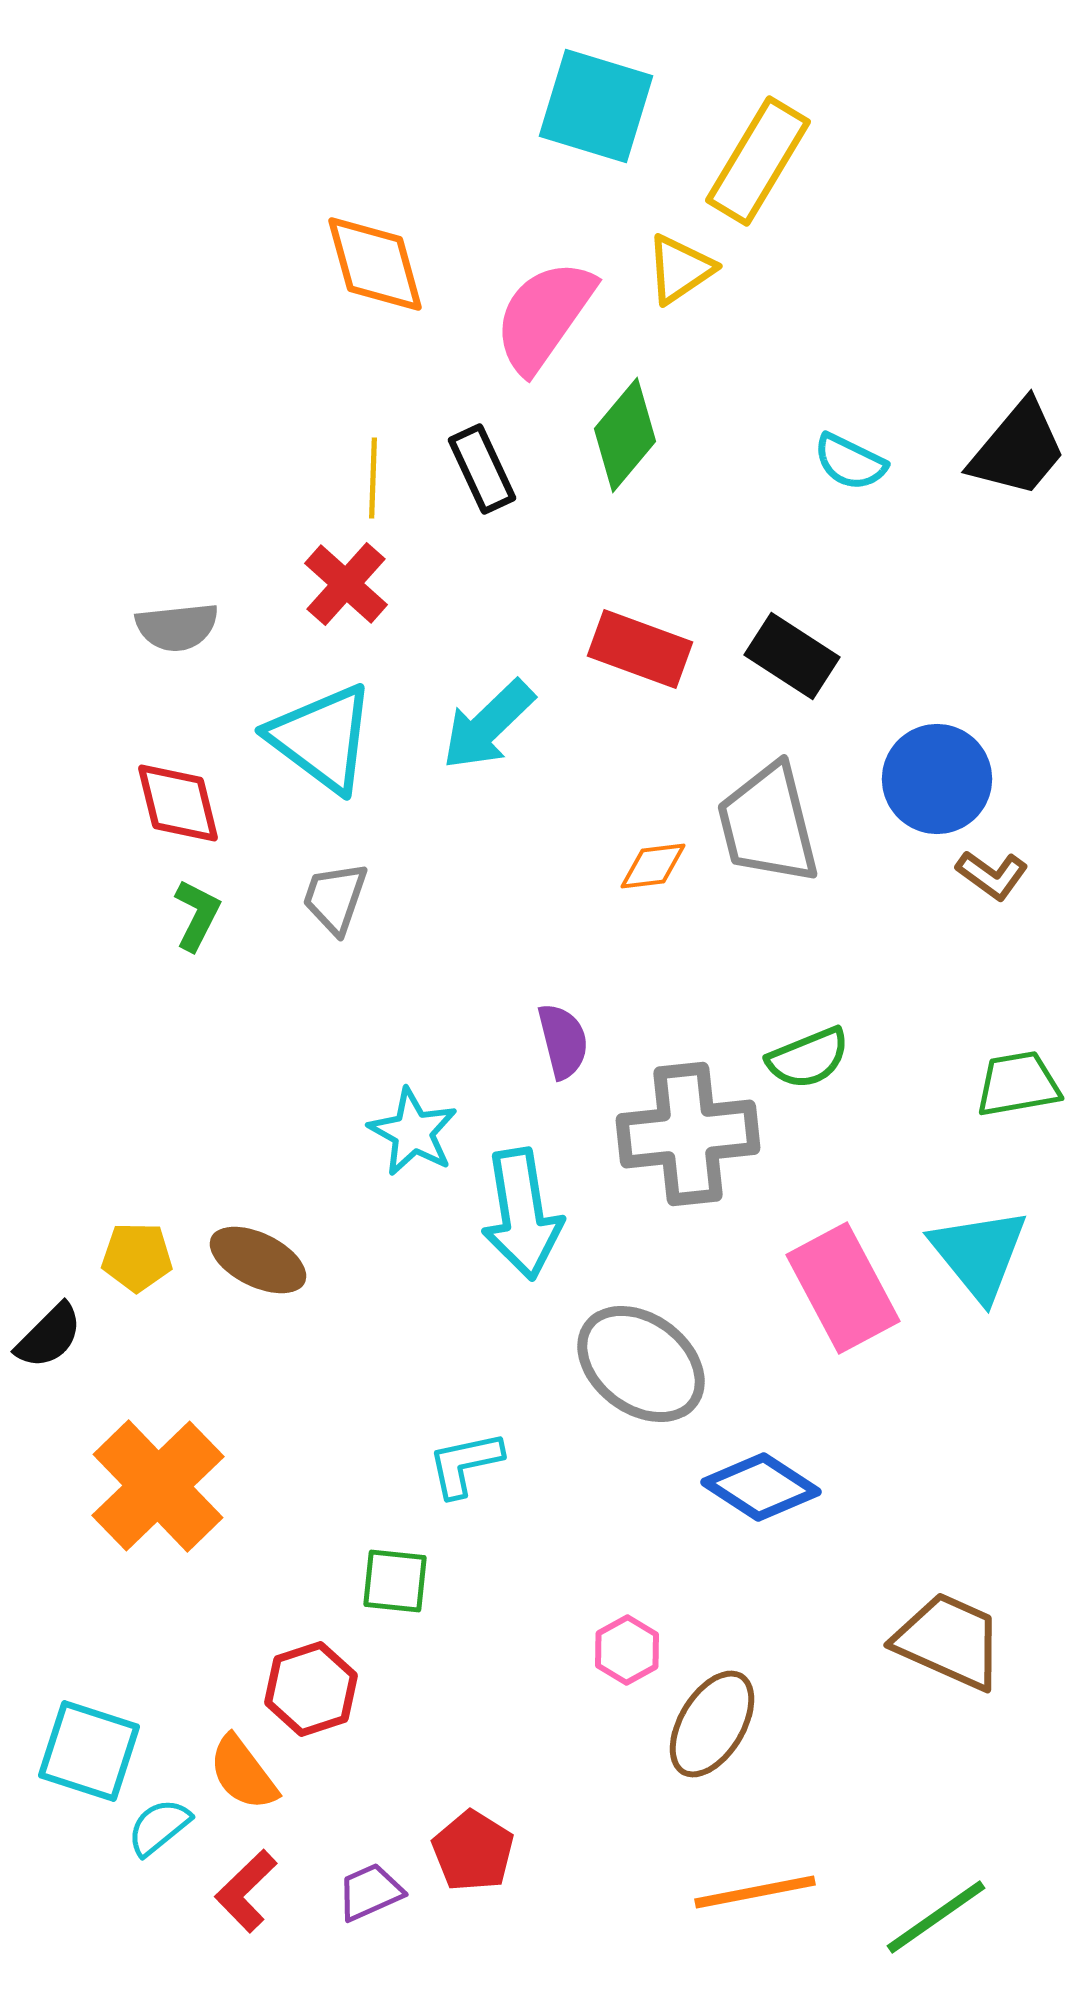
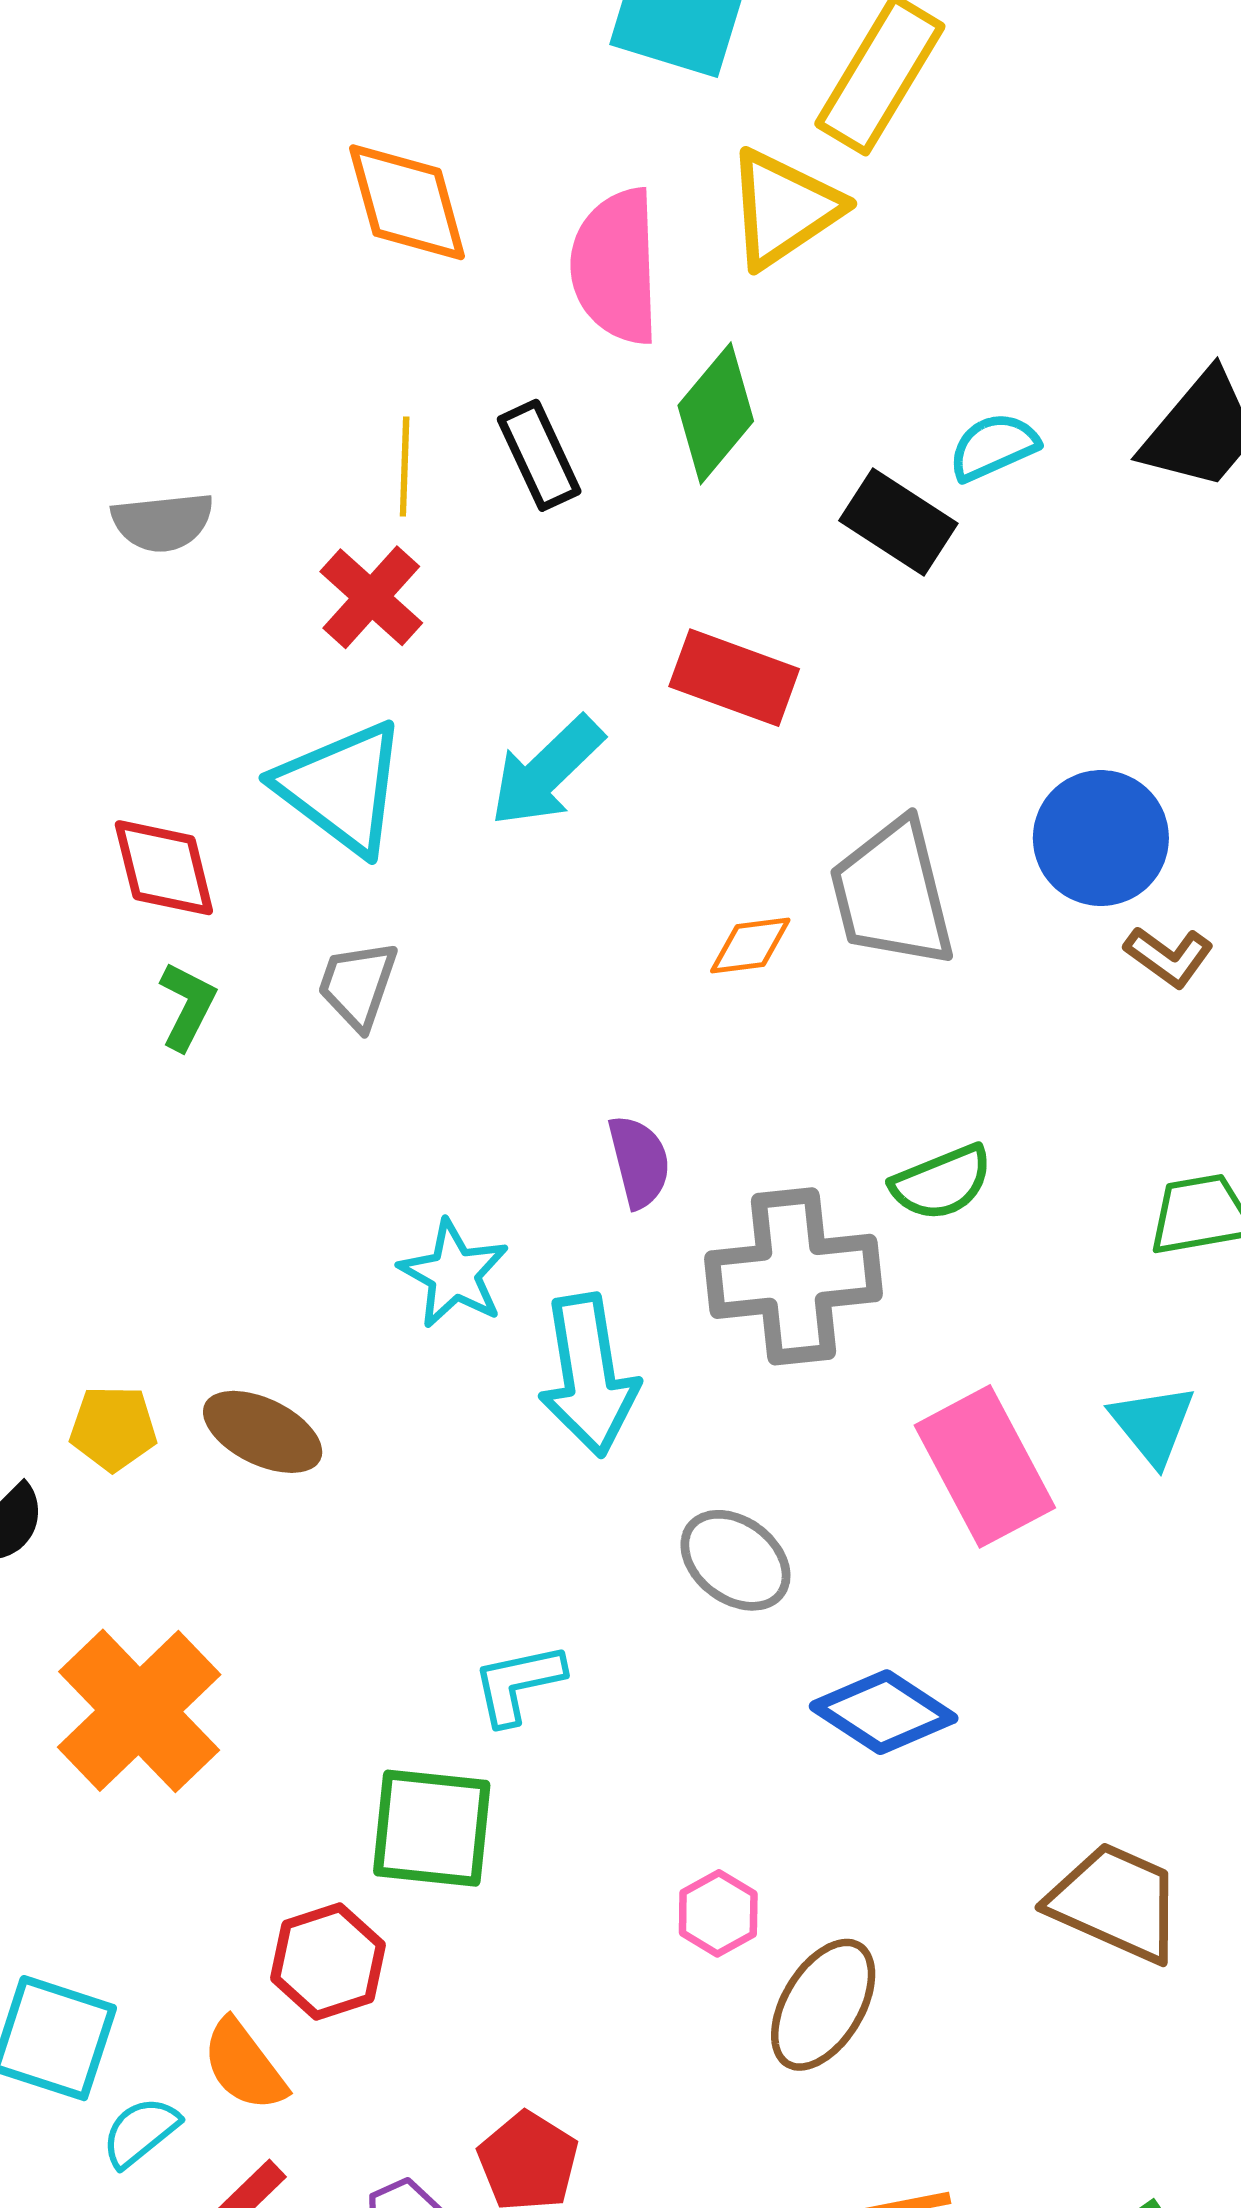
yellow triangle: (680, 269) -> (784, 208), size x1.4
pink semicircle: (544, 316) -> (616, 266), turned -37
cyan semicircle: (850, 462) -> (993, 447), turned 130
gray semicircle: (177, 627) -> (163, 522), moved
black rectangle: (792, 656) -> (898, 522), moved
cyan triangle: (979, 1254) -> (1153, 1424), size x0.7
gray ellipse: (641, 1364) -> (735, 1560), size x0.7
green square: (395, 1581) -> (432, 1828), size x1.5

